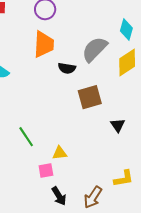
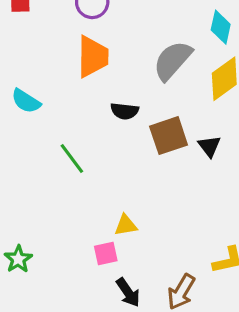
black semicircle: (67, 68) -> (125, 111), moved
black triangle: (118, 125) -> (209, 146), moved
green line: (26, 137) -> (72, 159), moved

